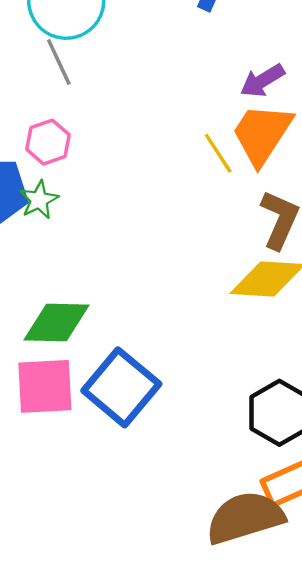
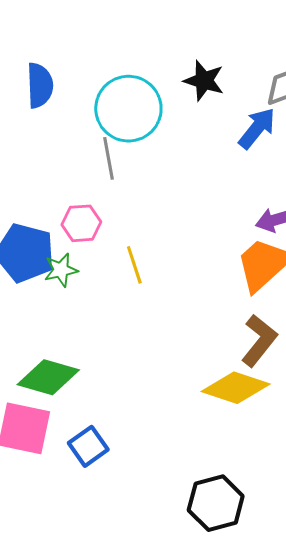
yellow line: (218, 153) -> (134, 265), moved
blue square: (121, 387) -> (88, 446), size x0.6

